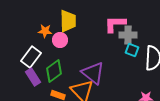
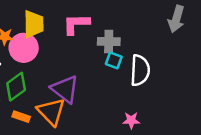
pink L-shape: (115, 24) -> (76, 24), moved
pink circle: (60, 40) -> (24, 48), size x1.5

